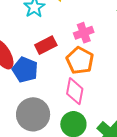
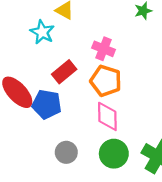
pink cross: (84, 33) -> (104, 49), turned -36
gray circle: (33, 114) -> (66, 152), size x0.6

